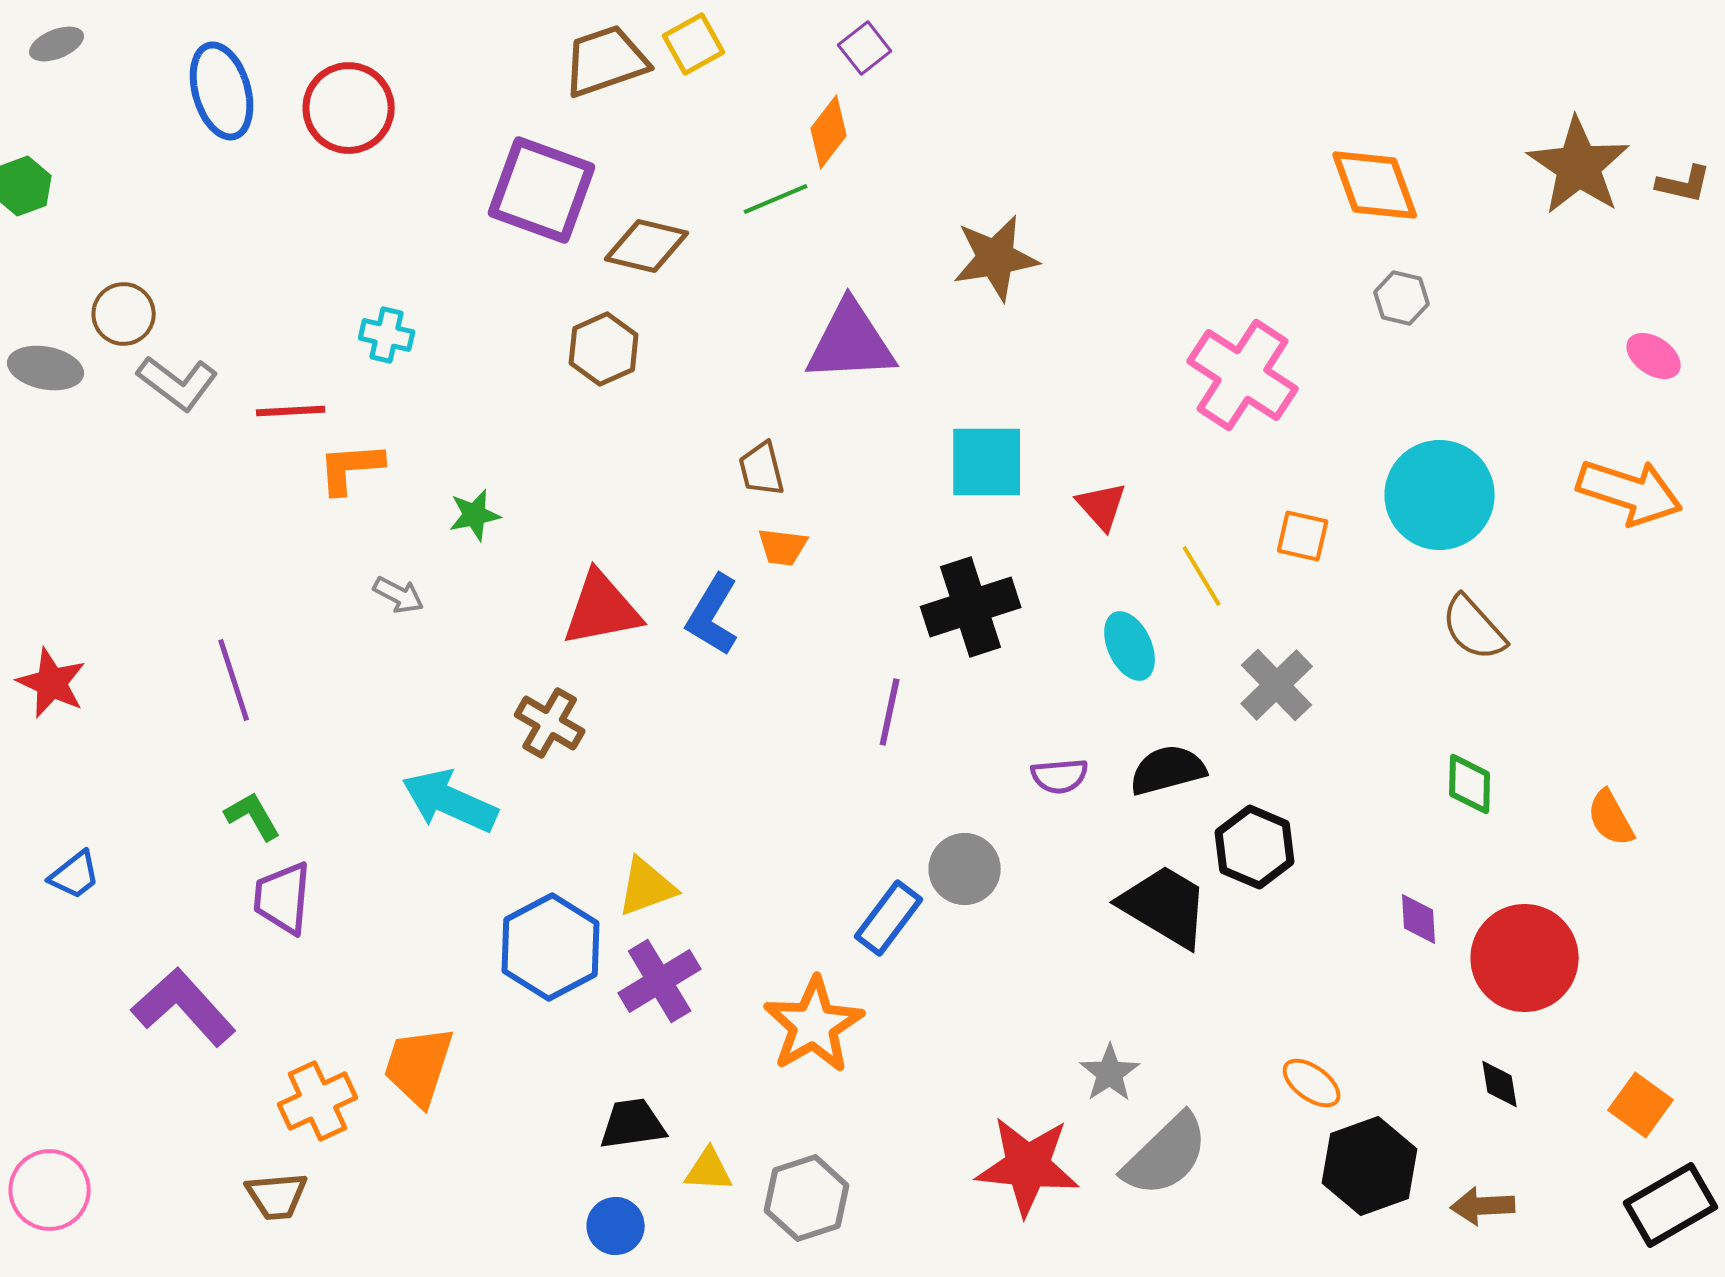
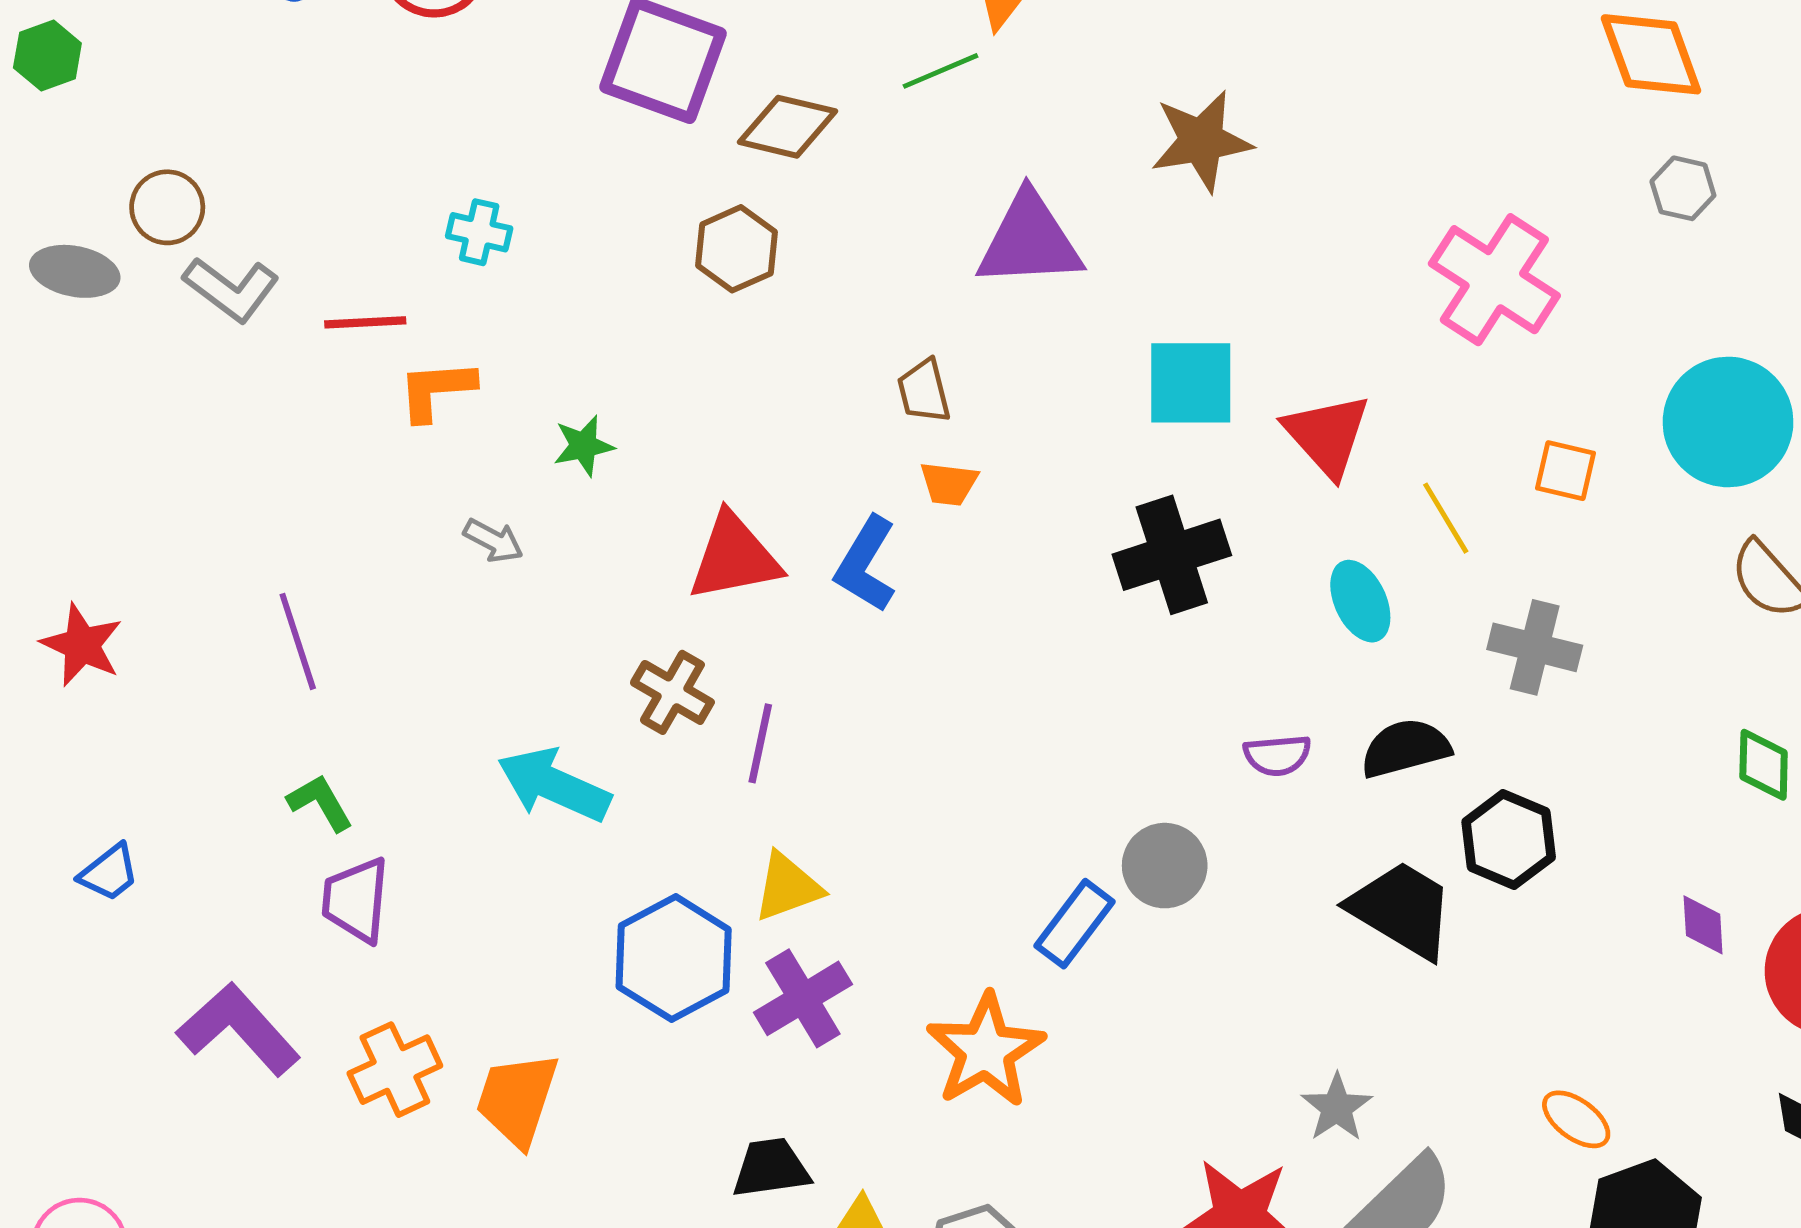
red triangle: (1102, 506) -> (1327, 435), size x1.5
gray cross: (1277, 685) -> (1535, 647), turned -32
purple line: (890, 712) -> (760, 743), moved
orange cross: (318, 1101) -> (395, 1070), moved

